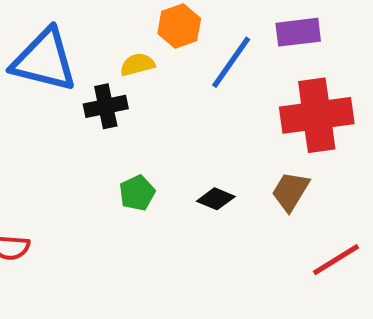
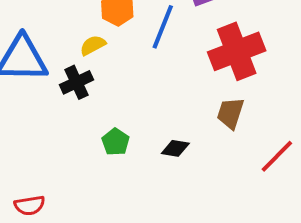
black diamond: (216, 199) -> (175, 148), moved

